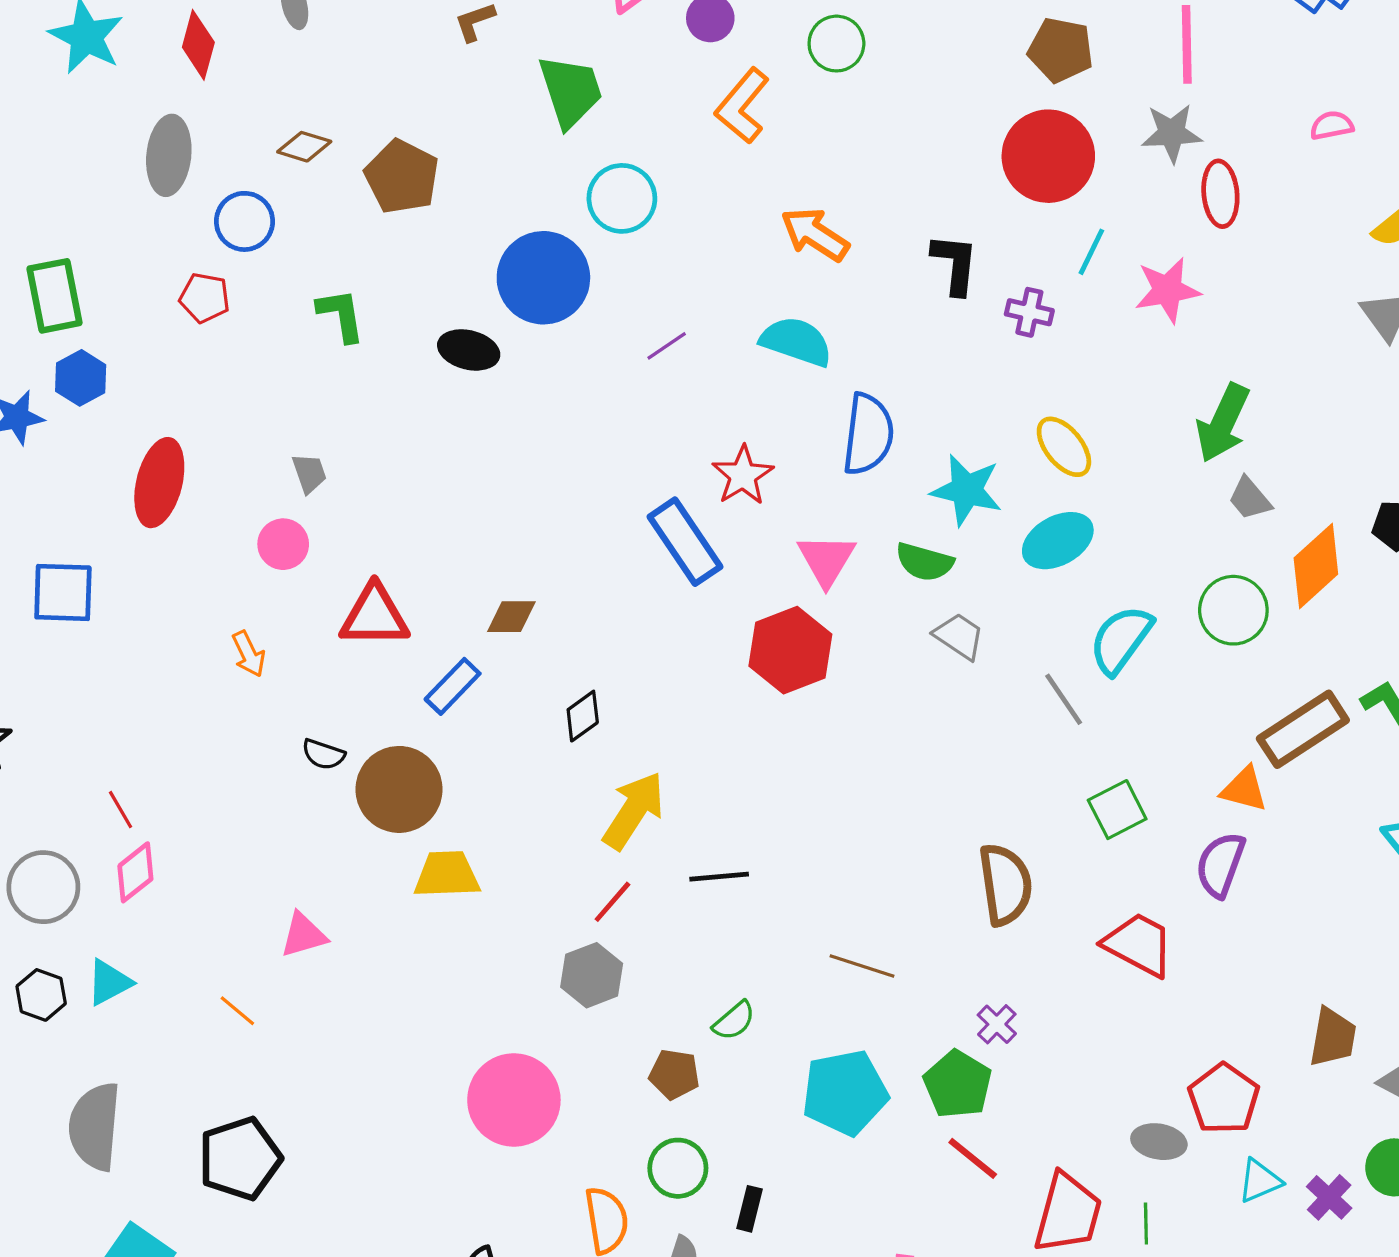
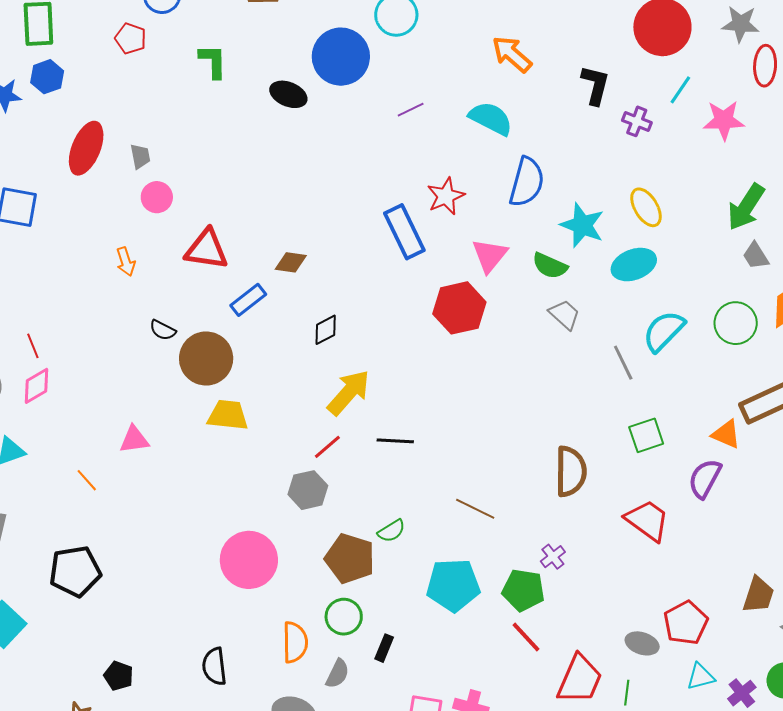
gray trapezoid: (309, 473) -> (140, 156), moved
brown pentagon: (674, 1074) -> (350, 559), size x1.6
green pentagon: (958, 1084) -> (523, 590), turned -30

